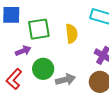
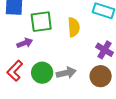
green circle: (43, 69) -> (42, 73), moved

